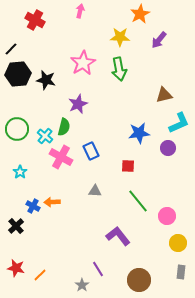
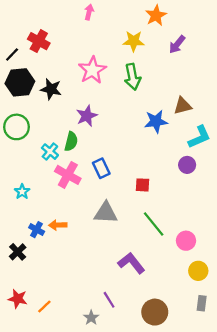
red cross: (35, 20) -> (39, 41), moved
green circle: (17, 129) -> (17, 127), moved
blue star: (139, 133) -> (156, 121), moved
gray triangle: (95, 191) -> (106, 213), size x1.6

